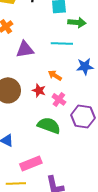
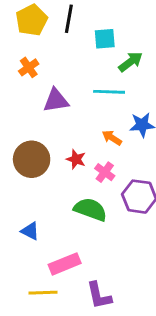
green arrow: (77, 22) -> (131, 62), turned -42
orange arrow: (55, 75) -> (112, 138), moved

